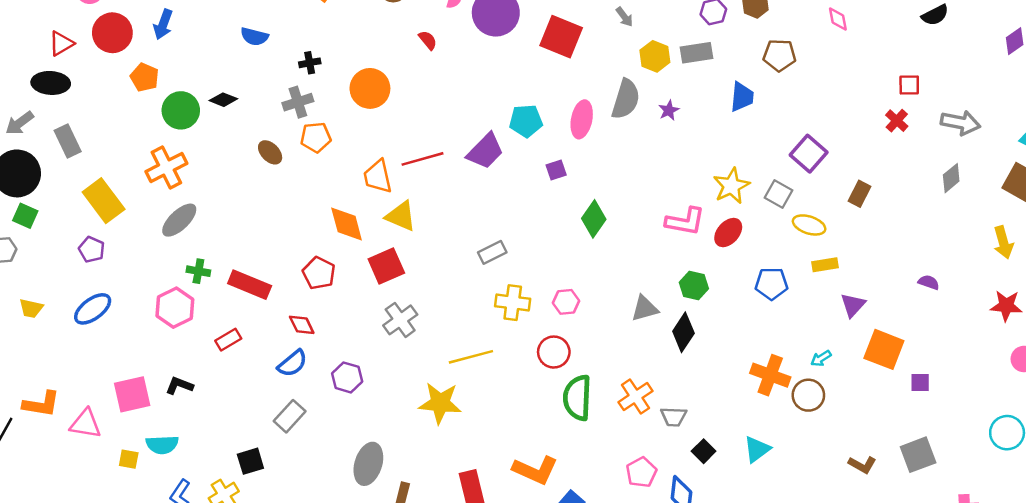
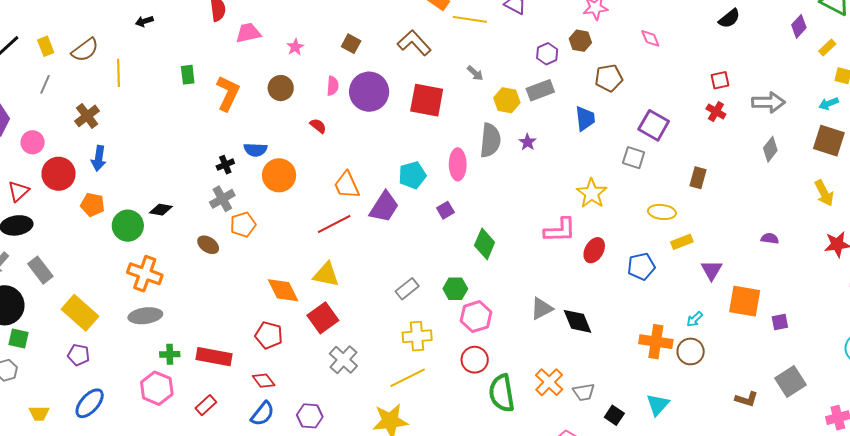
blue semicircle: (254, 37) -> (255, 150), moved
purple square: (809, 154) -> (654, 125), moved
orange cross: (166, 167) -> (145, 274), moved, turned -32
orange trapezoid: (378, 177) -> (347, 185), moved
gray square: (779, 194) -> (634, 158), moved
gray ellipse: (179, 220) -> (145, 316), turned 48
red ellipse: (728, 233) -> (594, 250), moved
green hexagon: (694, 285) -> (455, 289), moved
pink hexagon: (566, 302) -> (476, 317), size x1.4
yellow cross: (513, 303) -> (417, 336), moved
black diamond: (683, 332) -> (577, 321), turned -44

